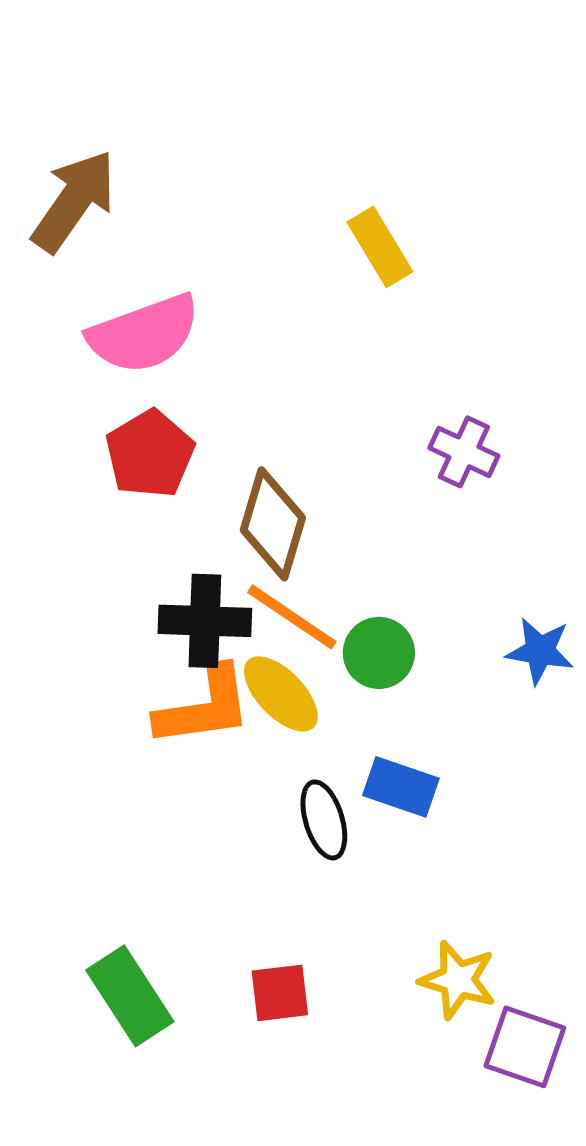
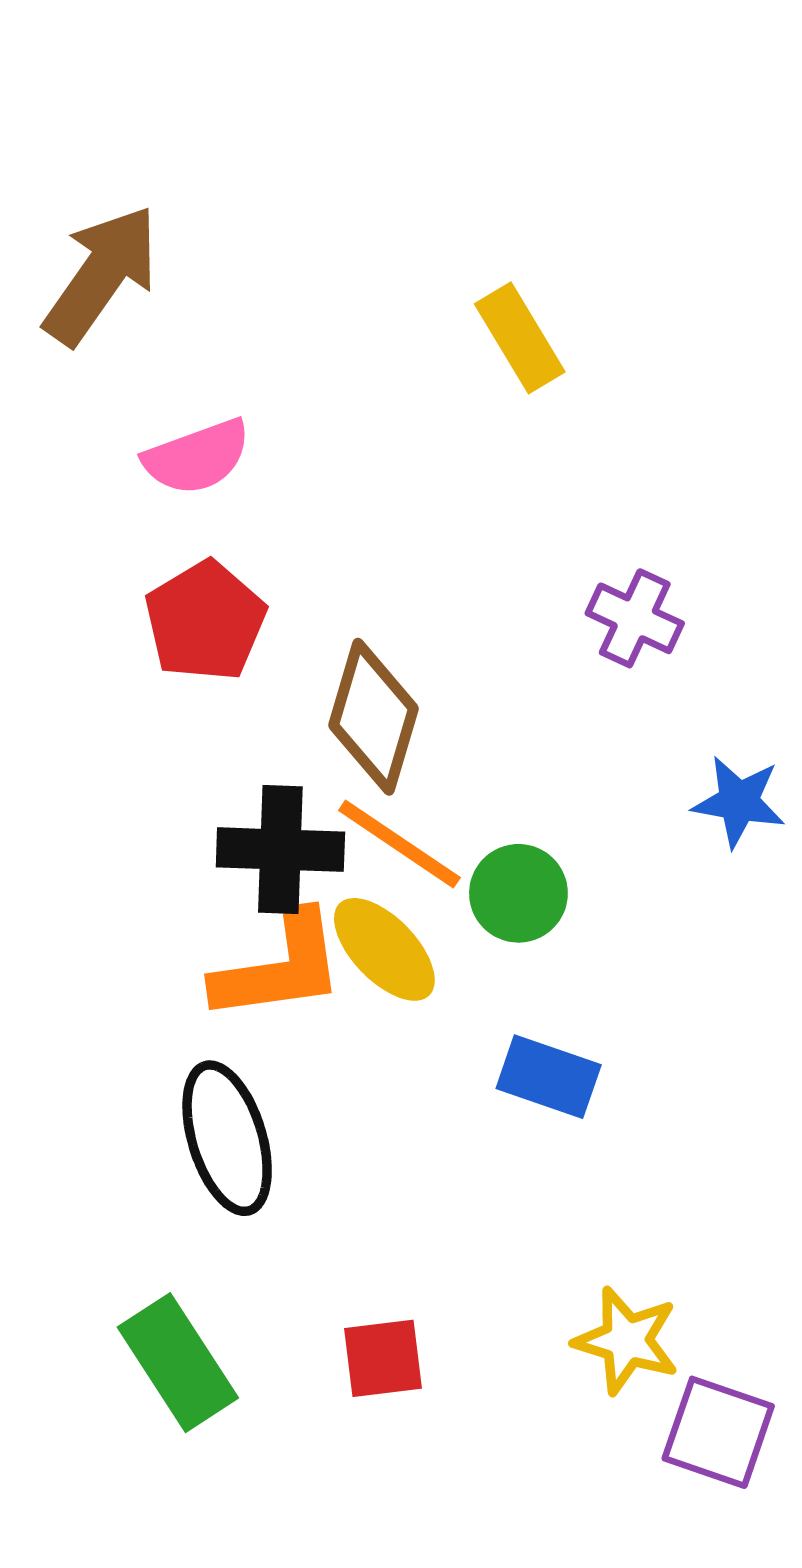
pink semicircle: (144, 334) -> (197, 457), size x0.7
blue star: (540, 651) -> (739, 802), moved
black ellipse: (324, 820) -> (227, 1138), moved, size x1.4

